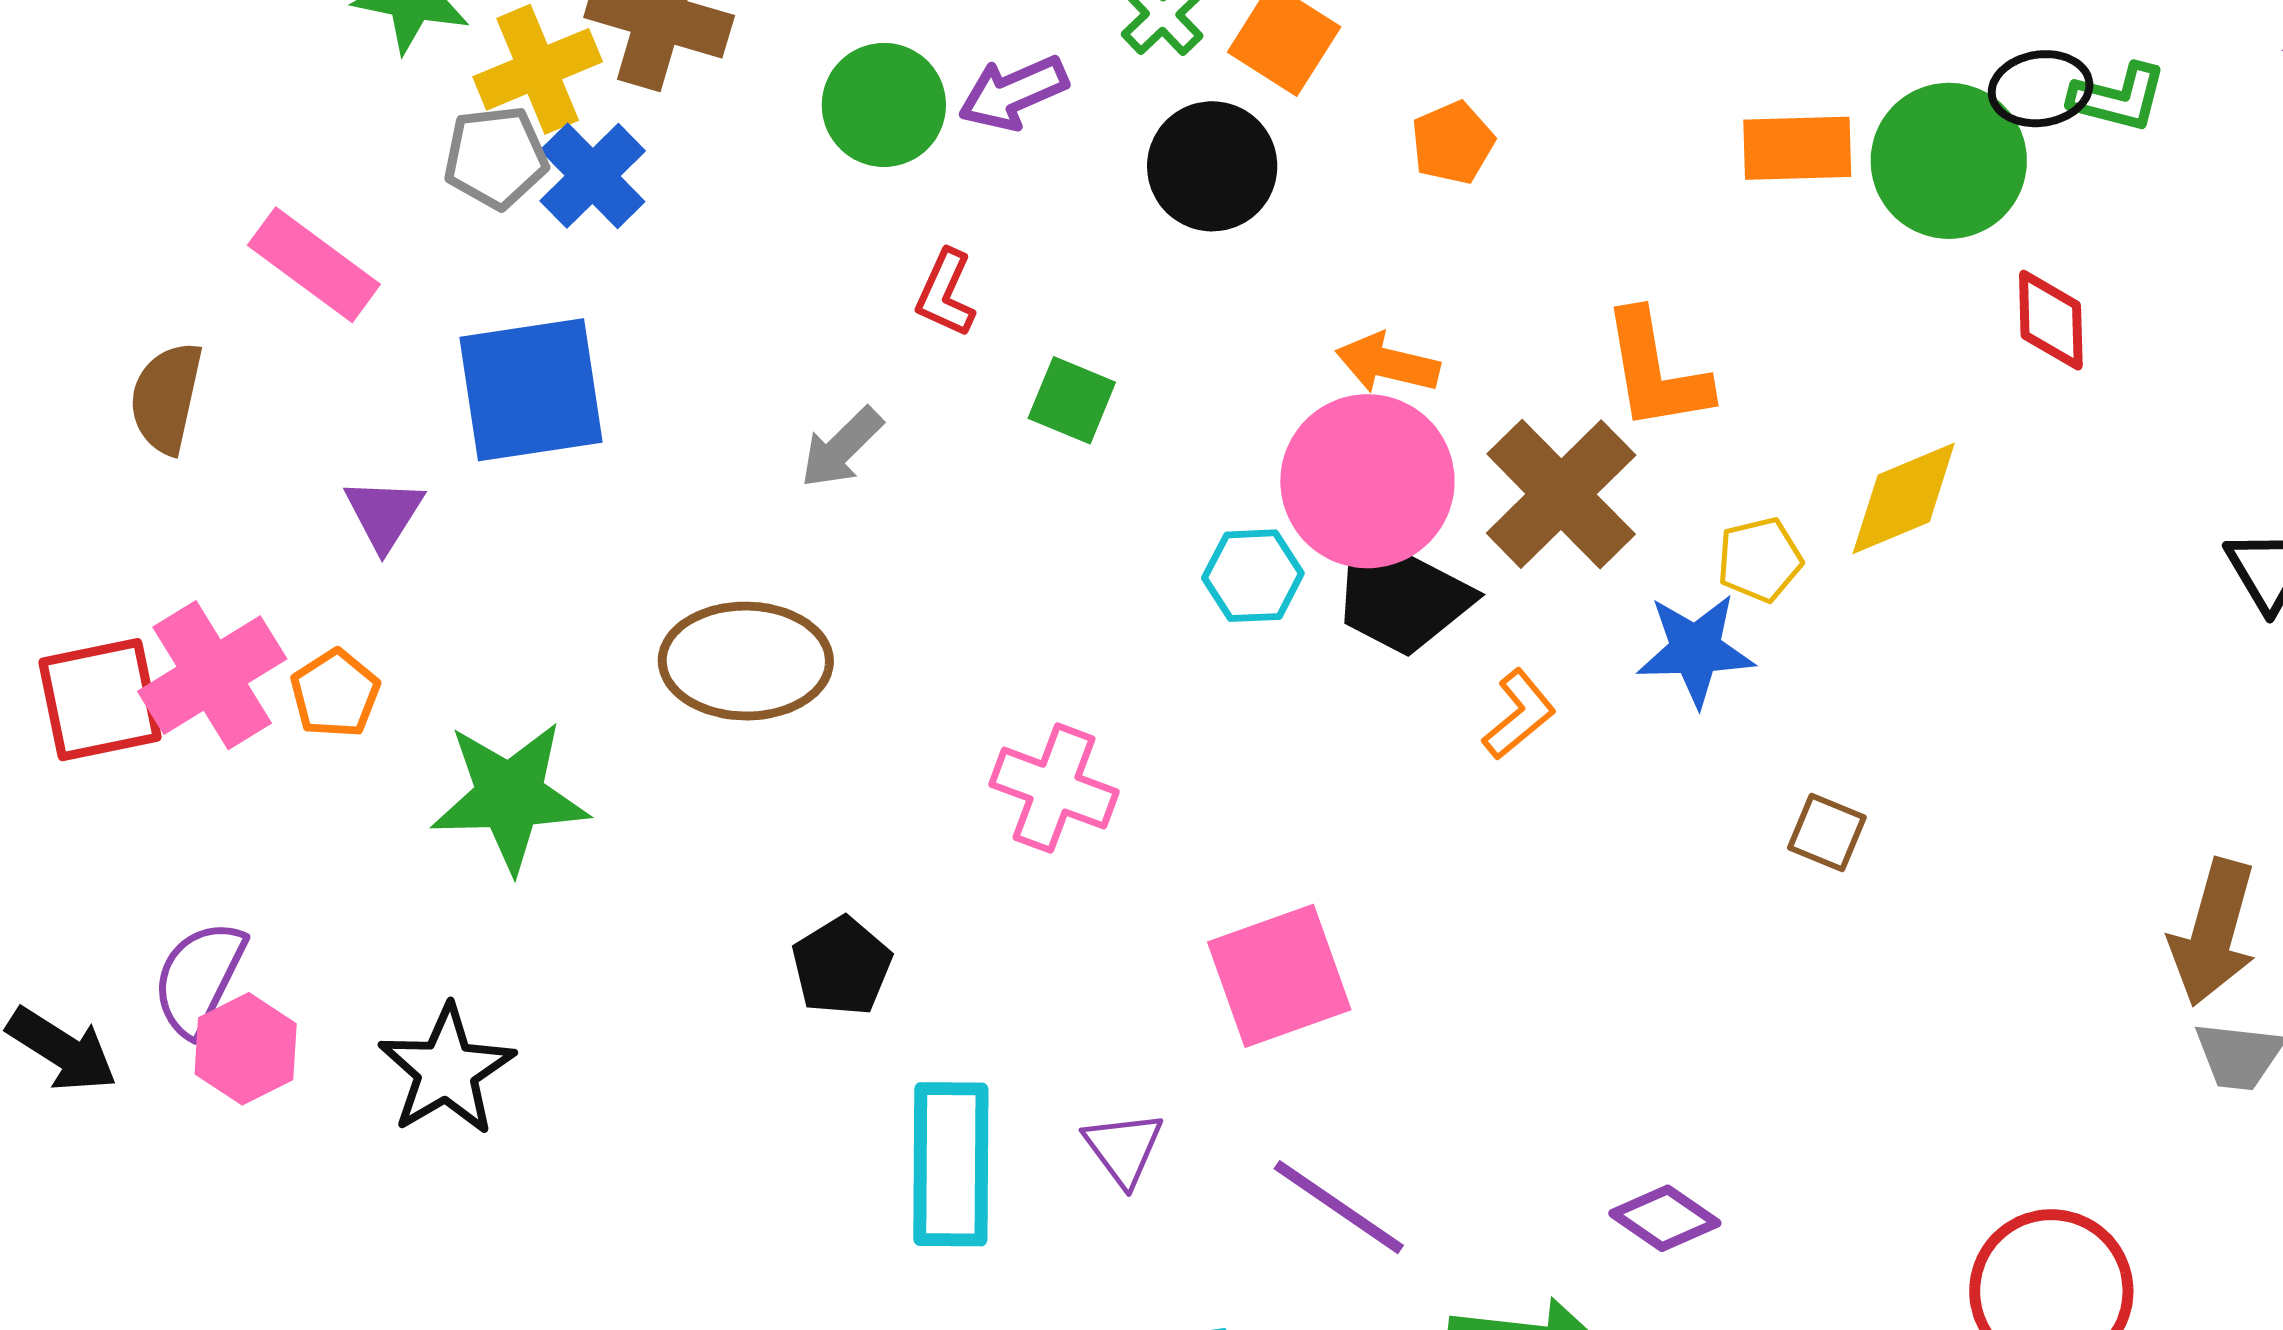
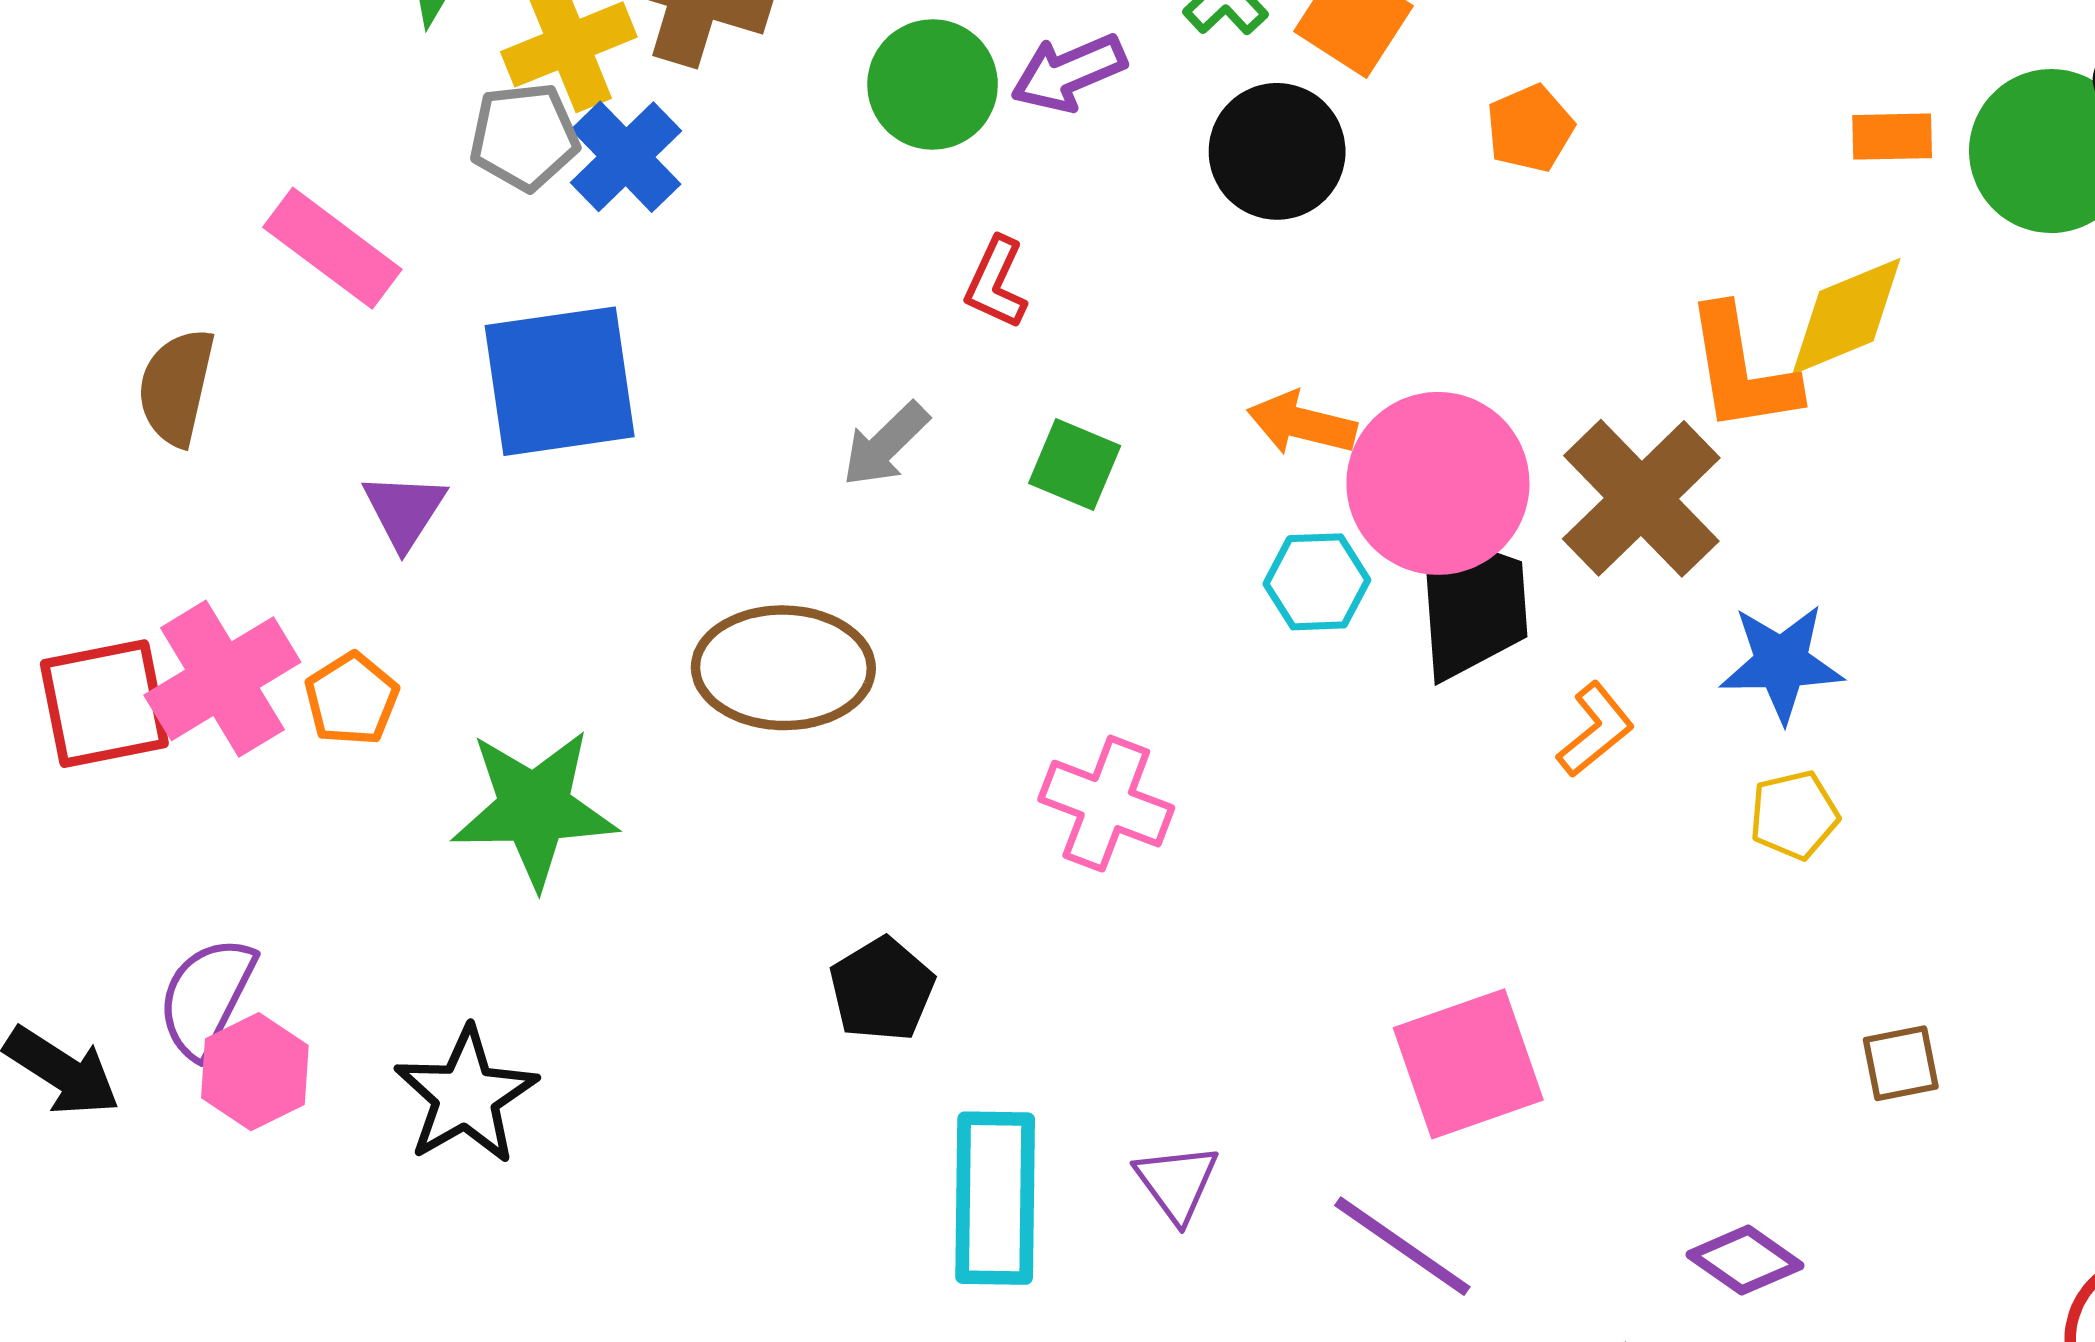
orange rectangle: (1797, 148) -> (1892, 137), size x0.7
orange arrow: (1388, 363) -> (1302, 423), moved
green square: (1072, 400) -> (1075, 464), moved
yellow diamond: (1904, 498) -> (1846, 316), moved
yellow pentagon: (1760, 560) -> (1794, 815), moved
black trapezoid: (1400, 595) -> (1471, 603), turned -122
brown square: (1827, 832) -> (1901, 1063), moved, turned -34
pink square: (1279, 976) -> (1468, 1064), moved

